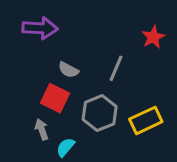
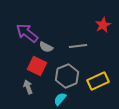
purple arrow: (40, 28) -> (27, 33), moved, turned -145
gray line: (116, 68) -> (78, 46), turned 60
cyan semicircle: (65, 147) -> (60, 99), moved

